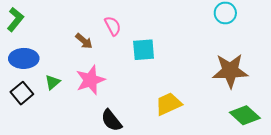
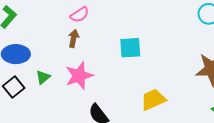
pink semicircle: (113, 26) -> (80, 15), moved, turned 84
brown arrow: (84, 41) -> (74, 38), turned -120

